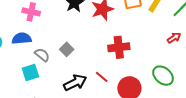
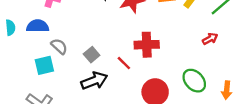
gray square: (67, 49) -> (92, 55), moved
red line: (102, 77) -> (124, 63), moved

